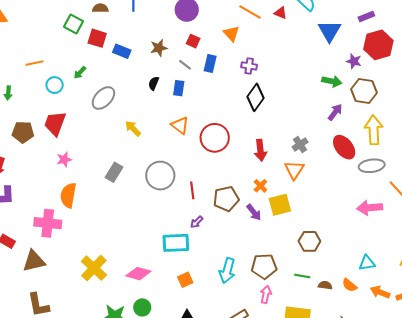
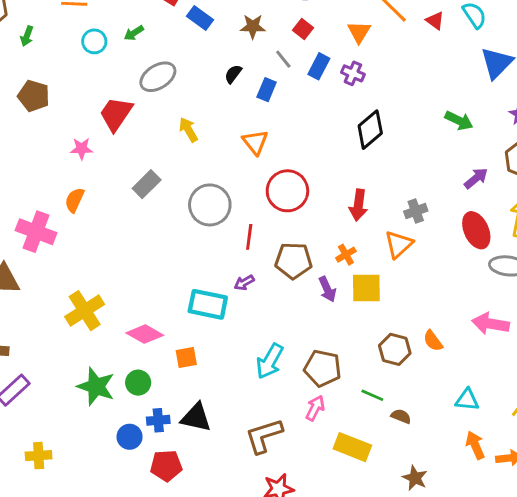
purple cross: (249, 66) -> (353, 73), moved
green arrow: (332, 81) -> (459, 121), moved
red trapezoid: (55, 123) -> (116, 114), moved
red circle: (215, 138) -> (287, 191), moved
orange semicircle: (68, 195) -> (75, 200), size x0.7
orange square: (185, 280) -> (186, 358), moved
orange semicircle: (349, 285) -> (433, 341), moved
orange arrow: (380, 292) -> (475, 445), turned 30

